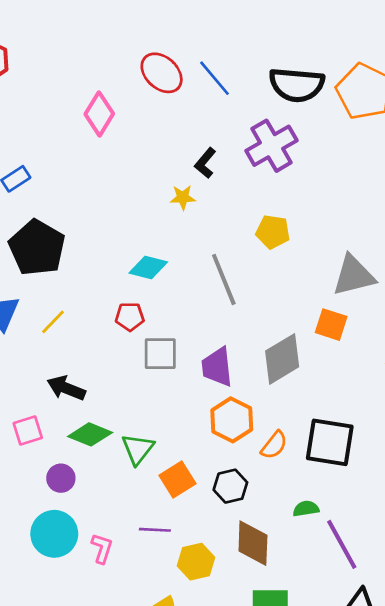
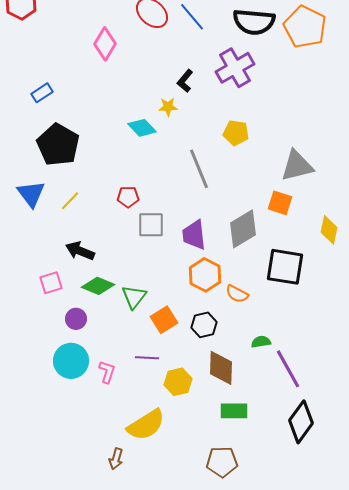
cyan diamond: (148, 268) -> (142, 128), moved, turned 32
black square: (330, 442) -> (285, 267), moved
orange semicircle: (274, 445) -> (237, 294), turned 80

